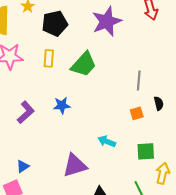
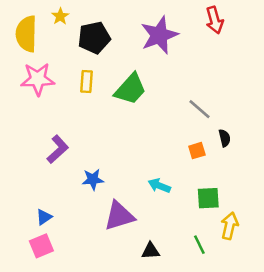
gray line: (139, 80) -> (199, 109), turned -54
blue star: (62, 105) -> (93, 179), moved
blue triangle: (23, 166) -> (44, 217), moved

